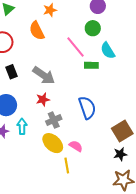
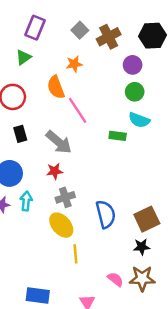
green circle: (93, 28) -> (135, 92), moved
pink line: (76, 47) -> (78, 110), moved
cyan semicircle: (108, 51) -> (139, 120), turned -42
blue semicircle: (87, 108) -> (106, 214), moved
pink semicircle: (76, 146) -> (115, 279), moved

